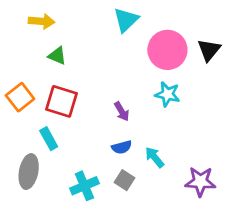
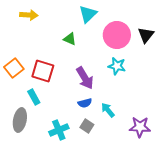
green triangle: (57, 56) -> (70, 39), moved
purple arrow: (122, 111) -> (85, 78), size x1.6

